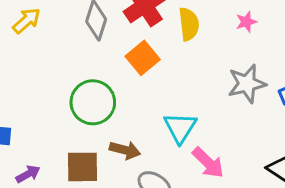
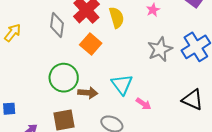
brown arrow: (125, 150) -> (88, 93), moved
pink arrow: (208, 163) -> (144, 104), size x0.7

